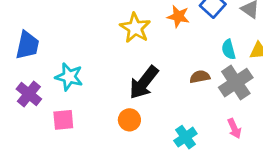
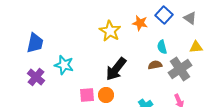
cyan semicircle: (229, 49) -> (162, 47), moved
pink square: (63, 120) -> (87, 95), moved

